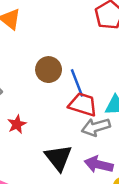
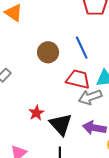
blue line: (77, 83) -> (82, 48), moved
red star: (17, 124) -> (36, 113), moved

